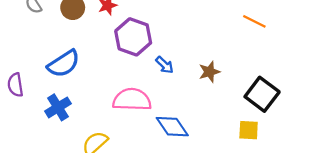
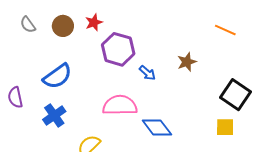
brown star: (209, 72) -> (187, 62), moved

